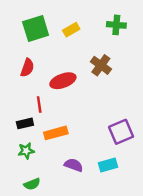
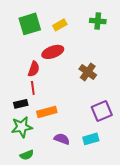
brown cross: (101, 65) -> (88, 72), moved
red semicircle: (27, 68) -> (34, 69), moved
red ellipse: (63, 81) -> (53, 52), moved
green star: (26, 151) -> (22, 127), size x1.5

